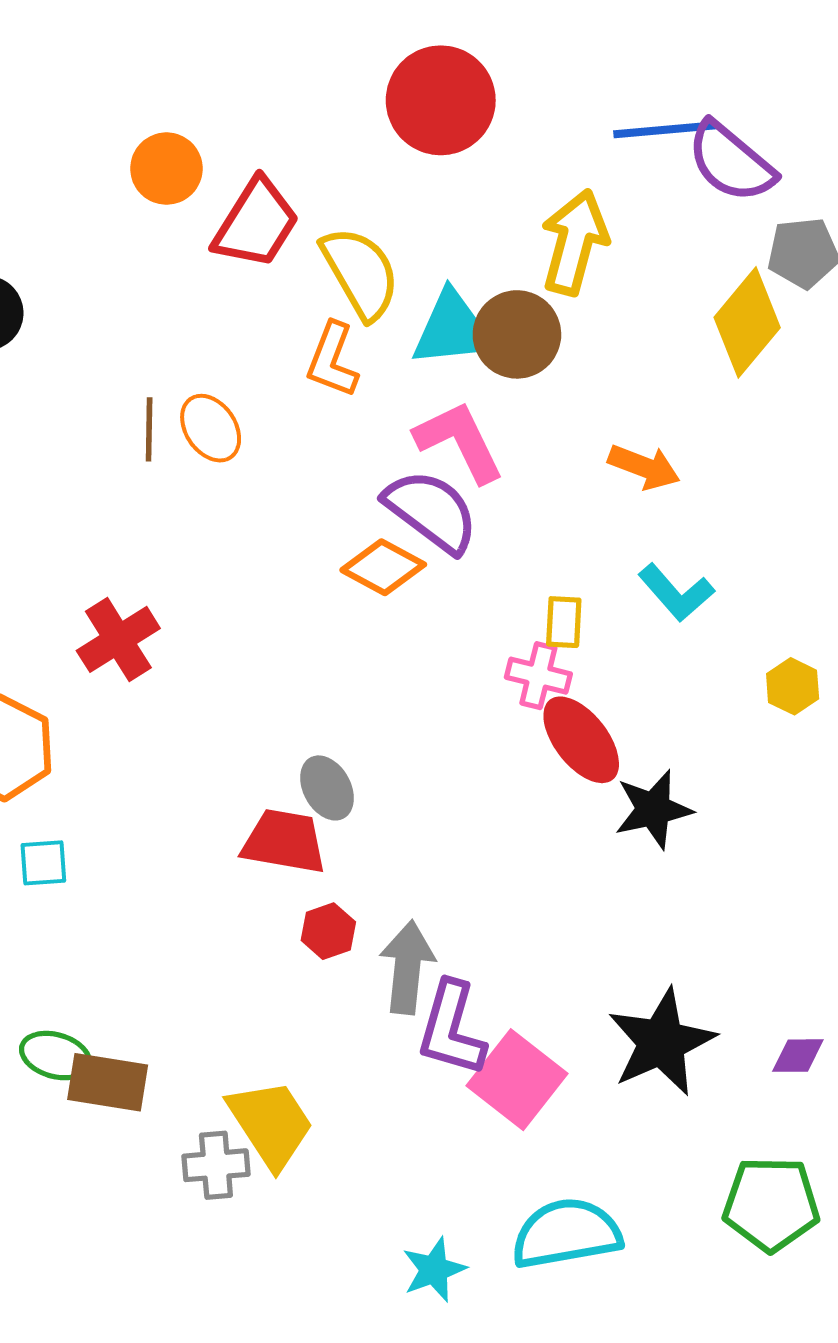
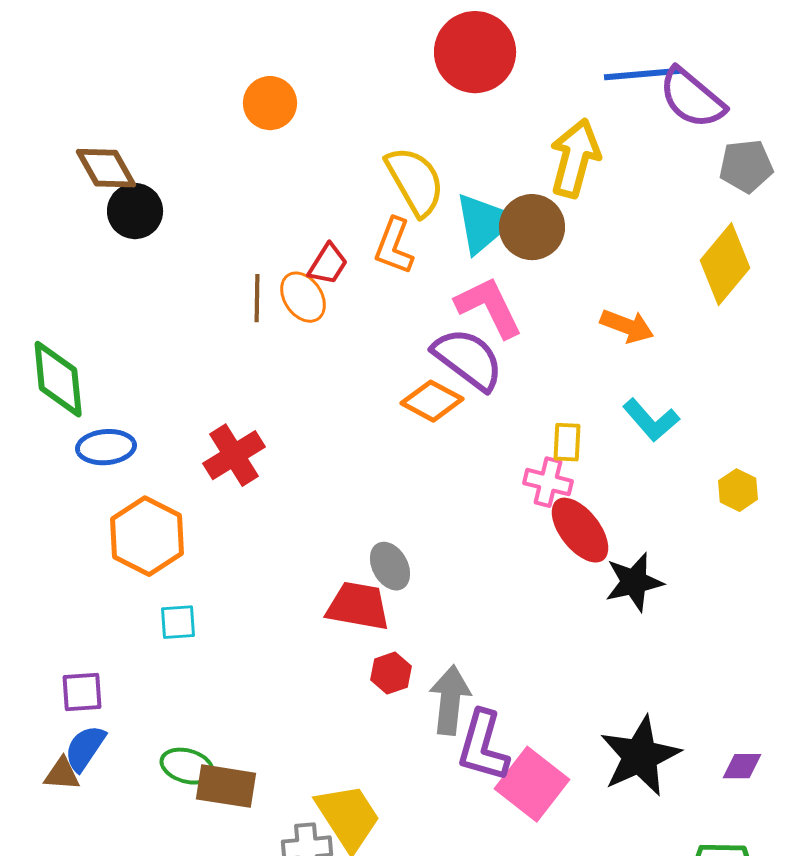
red trapezoid: (256, 223) -> (328, 264), moved, size x0.6
yellow diamond: (747, 322) -> (725, 264), moved
cyan triangle: (453, 329) -> (484, 223), turned -34

